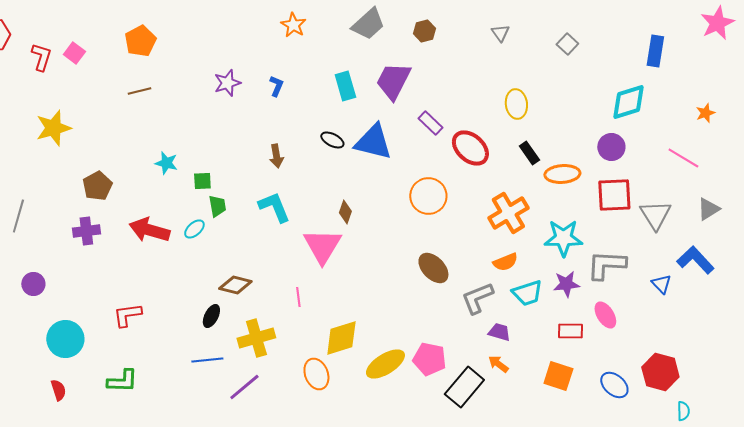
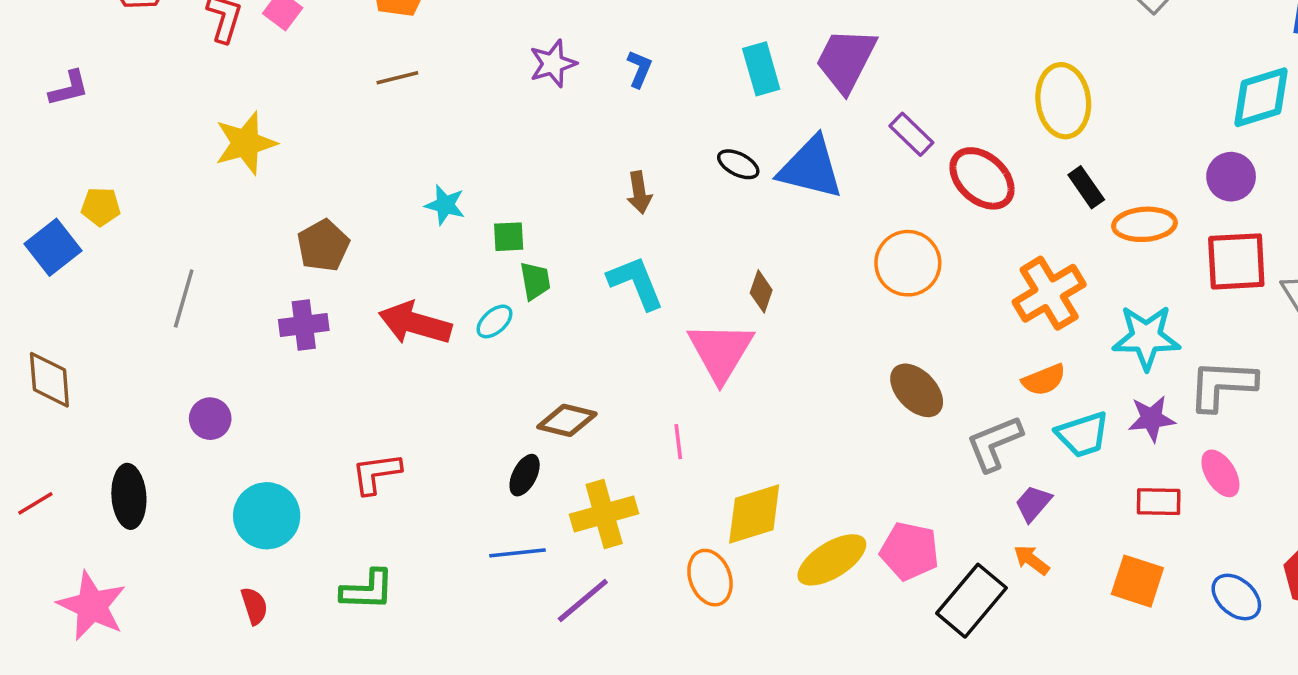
yellow ellipse: (516, 104) -> (1063, 101), size x1.4
purple trapezoid: (499, 332) -> (1033, 503), turned -65

